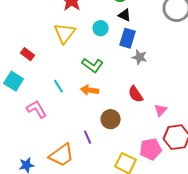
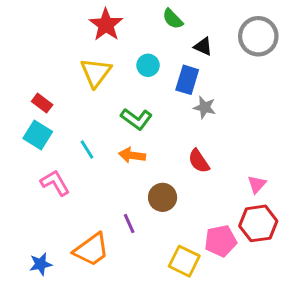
black triangle: (125, 15) -> (203, 46), moved
cyan square: (14, 81) -> (38, 135), moved
pink triangle: (161, 110) -> (257, 184), moved

